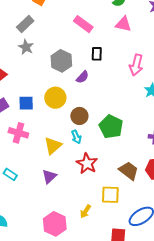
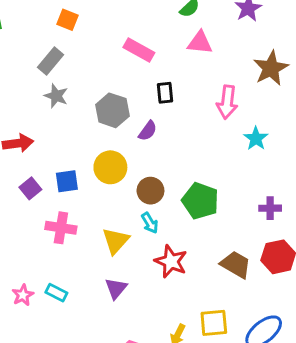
yellow square: (110, 195) -> (214, 323), moved

